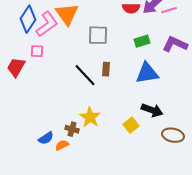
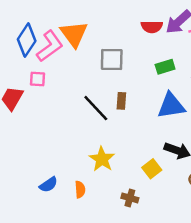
brown cross: (72, 129) -> (130, 198), moved
orange semicircle: (62, 145) -> (80, 189), moved, turned 112

